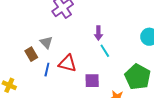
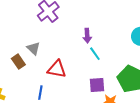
blue line: (47, 70) -> (40, 93), moved
purple square: (92, 81) -> (97, 85), moved

